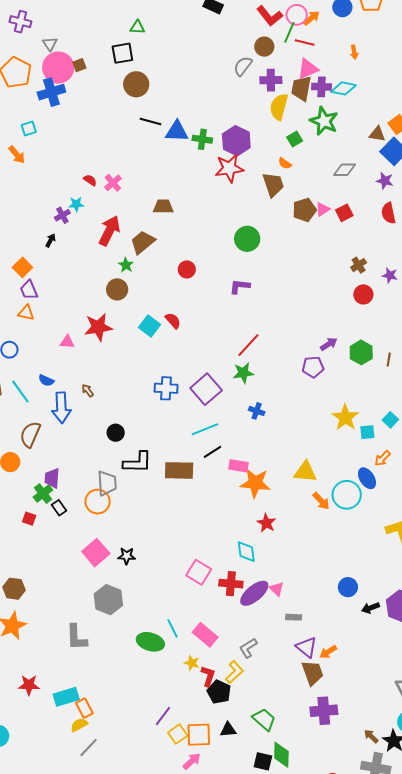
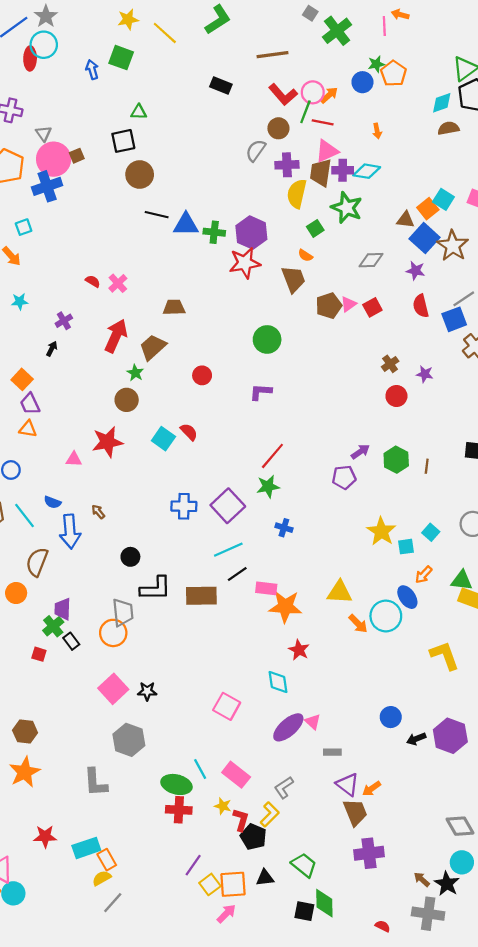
cyan star: (76, 204) -> (20, 301), moved
red cross: (231, 584) -> (179, 810), moved

